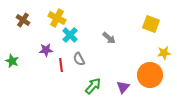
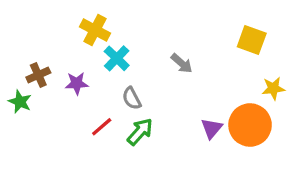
brown cross: (23, 20) -> (38, 75), moved, turned 32
red line: (61, 65) -> (102, 127), moved, turned 56
green arrow: (93, 86) -> (140, 132), moved
purple triangle: (123, 87) -> (212, 128), moved

